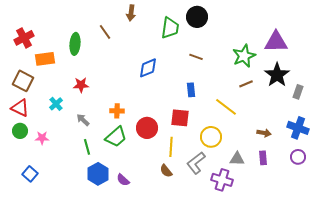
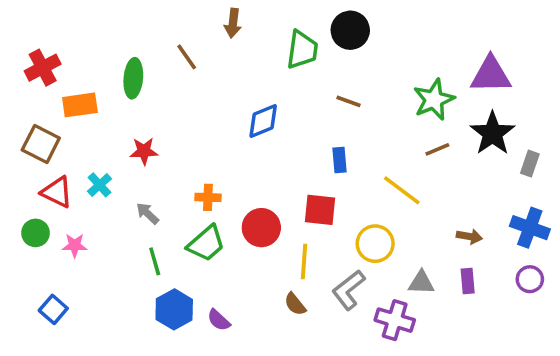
red triangle: (20, 108) -> (57, 192), moved

